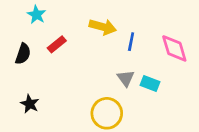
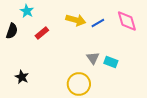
blue line: (131, 42) -> (98, 23), moved, turned 48
pink diamond: (174, 48) -> (127, 21), moved
black semicircle: (23, 54) -> (12, 31), moved

